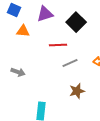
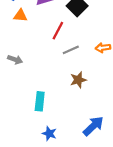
red line: (58, 45) -> (58, 31), turned -60

